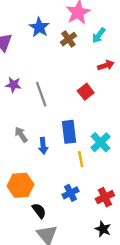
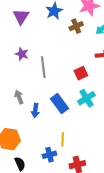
blue rectangle: (69, 132) -> (59, 104), turned -42
cyan cross: (100, 142) -> (86, 98), moved
yellow line: (81, 159) -> (63, 139), moved

